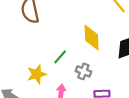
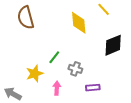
yellow diamond: (92, 38) -> (79, 23), moved

